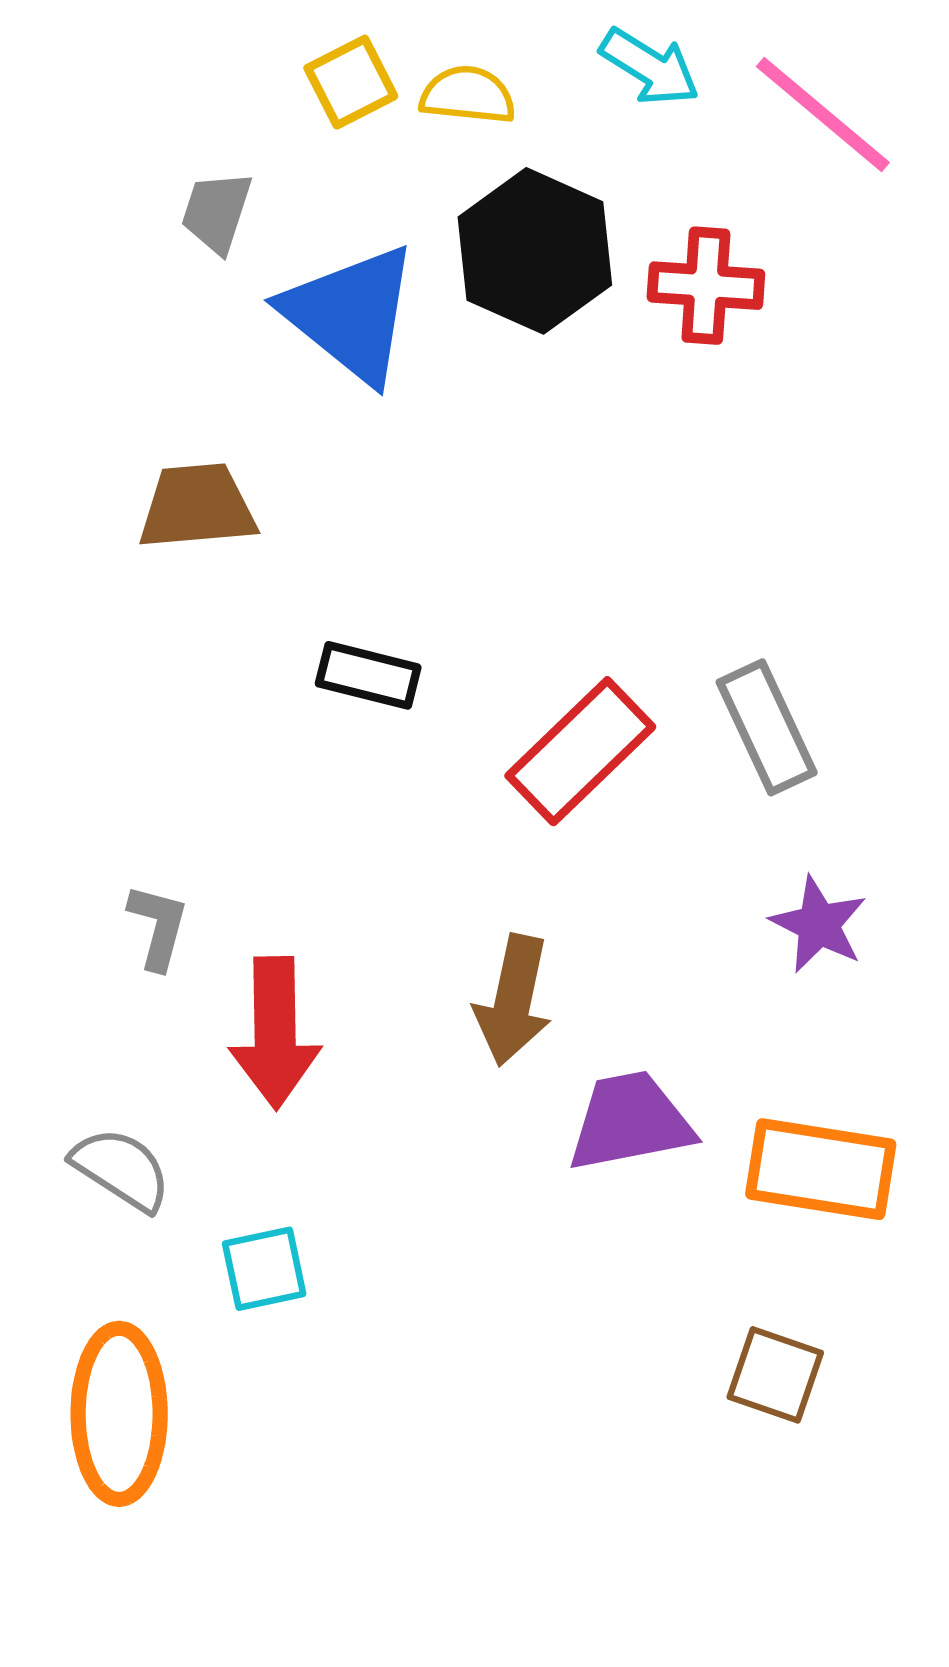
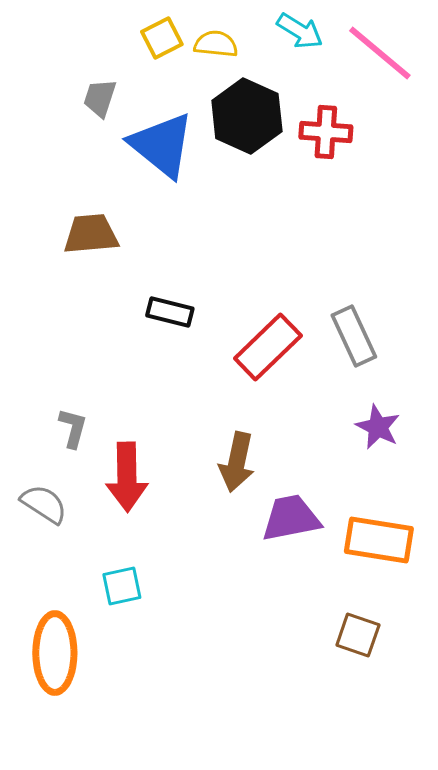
gray semicircle: (121, 1169) -> (44, 504), moved

